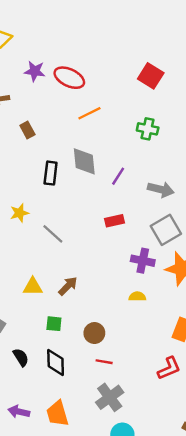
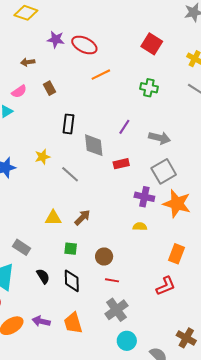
gray diamond: (84, 161) -> (94, 145), moved

